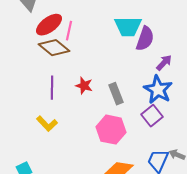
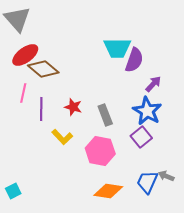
red ellipse: (49, 25) -> (25, 55), moved
pink line: (69, 31) -> (23, 93), moved
yellow L-shape: (47, 124) -> (62, 137), moved

